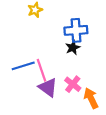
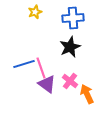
blue cross: (76, 30) -> (73, 18), moved
black star: (73, 48) -> (70, 47), size x1.5

